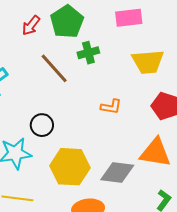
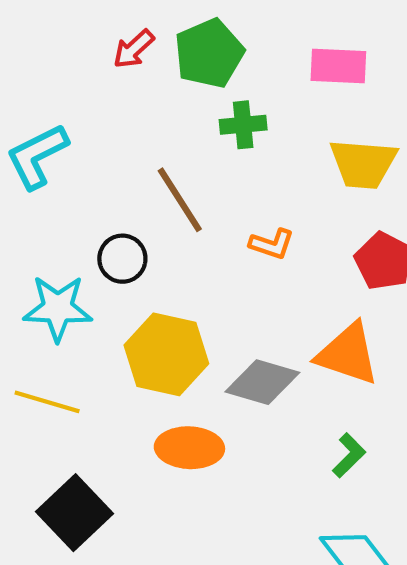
brown line: (54, 68) -> (180, 200), moved

